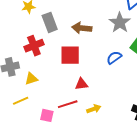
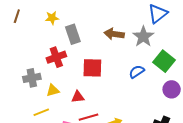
brown arrow: (82, 28) -> (114, 34), moved
red triangle: (81, 84) -> (78, 97), moved

